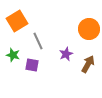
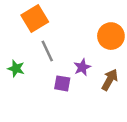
orange square: (17, 21) -> (35, 19), moved
purple square: (32, 65) -> (62, 83), moved

